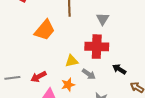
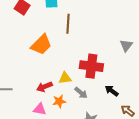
gray triangle: (103, 19) -> (126, 46), moved
red arrow: (39, 77) -> (44, 87), moved

